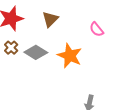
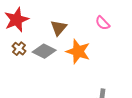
brown triangle: (50, 19) -> (59, 28), moved

